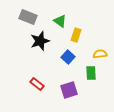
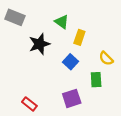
gray rectangle: (28, 17) -> (15, 17), moved
yellow semicircle: (100, 54) -> (106, 58), turned -128
red rectangle: (37, 84) -> (29, 104), moved

